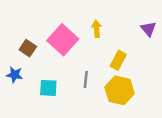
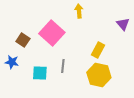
yellow arrow: (97, 29) -> (79, 11), moved
gray line: (86, 80) -> (63, 66), moved

